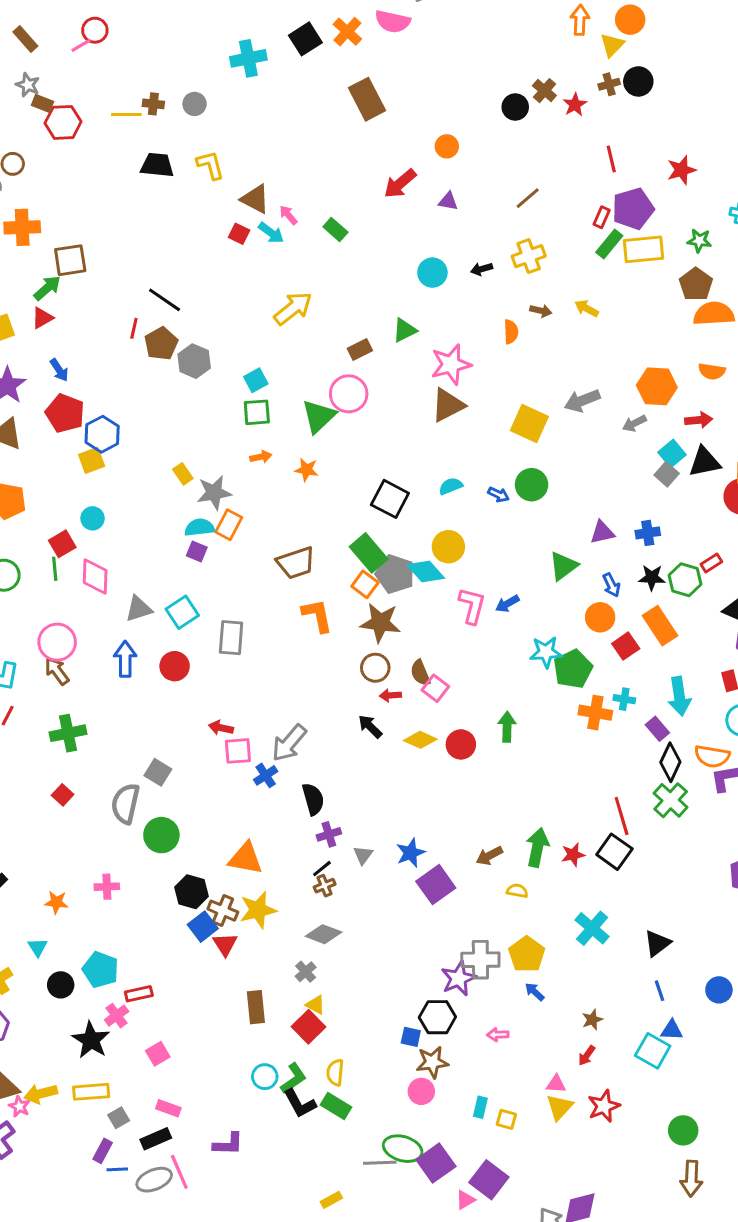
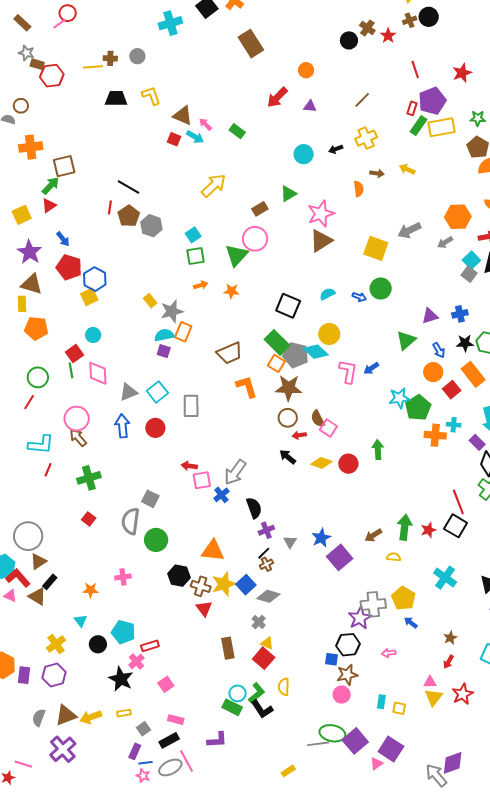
blue square: (203, 927) -> (246, 585), moved
yellow rectangle: (91, 1092) -> (124, 713), size x0.6
pink star: (19, 1106) -> (143, 776), moved
green rectangle: (336, 1106) -> (232, 707), moved

